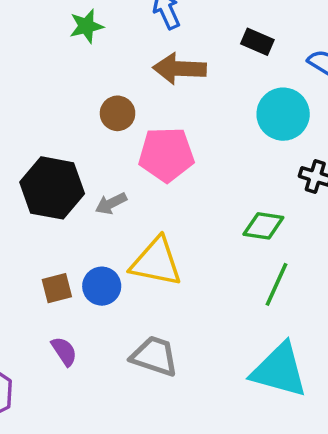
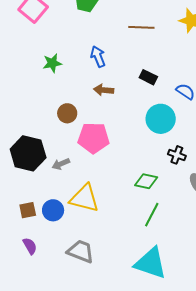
brown arrow: (180, 69) -> (104, 90), size x0.7

